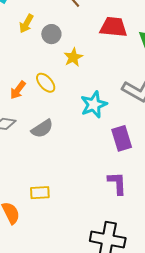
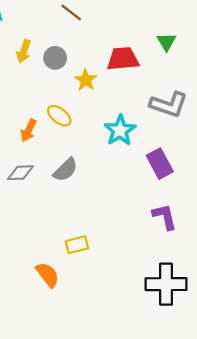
red trapezoid: (113, 27) -> (123, 59), moved

